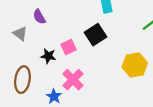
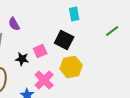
black square: (95, 35) -> (64, 40), turned -30
yellow hexagon: (135, 65) -> (71, 67), moved

